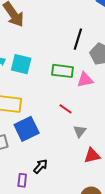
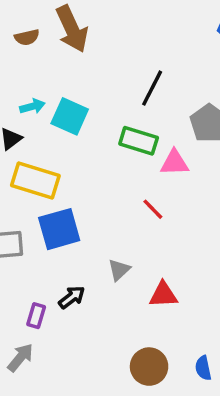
black line: (78, 39) -> (152, 88), moved
red line: (66, 109) -> (153, 209), moved
gray triangle: (80, 131) -> (119, 270), moved

